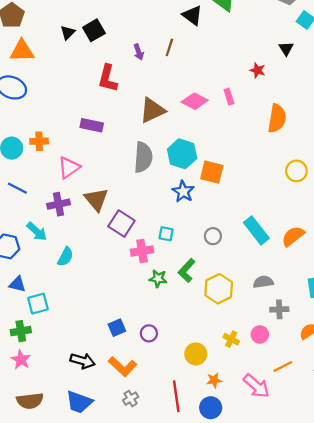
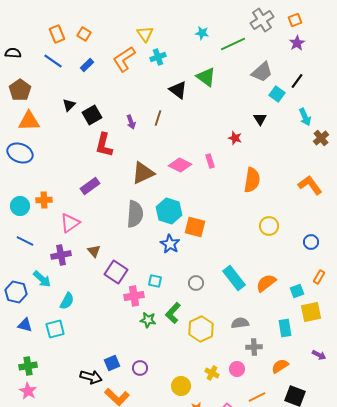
black square: (94, 30) -> (92, 115), moved
purple rectangle: (92, 125) -> (90, 186), turned -48
brown triangle: (96, 200) -> (94, 251), size x0.6
cyan square: (38, 304) -> (55, 329), moved
black arrow: (83, 361) -> (91, 377), moved

